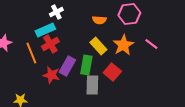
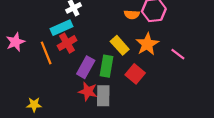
orange semicircle: (99, 20) -> (132, 15), moved
pink line: (151, 44) -> (178, 54), moved
red star: (51, 75) -> (88, 91), moved
gray rectangle: (92, 85) -> (103, 96), moved

